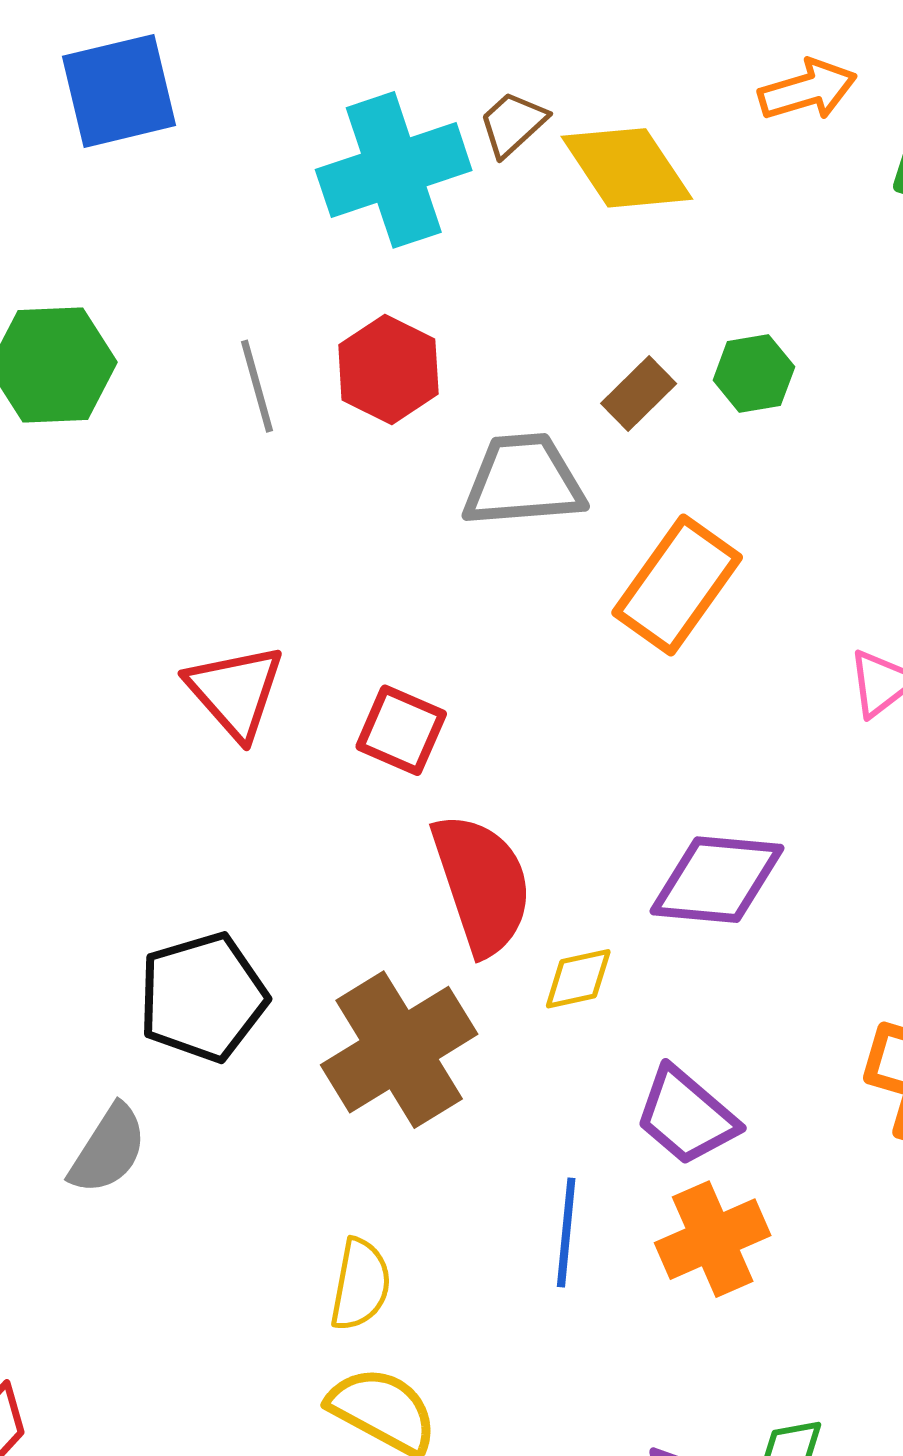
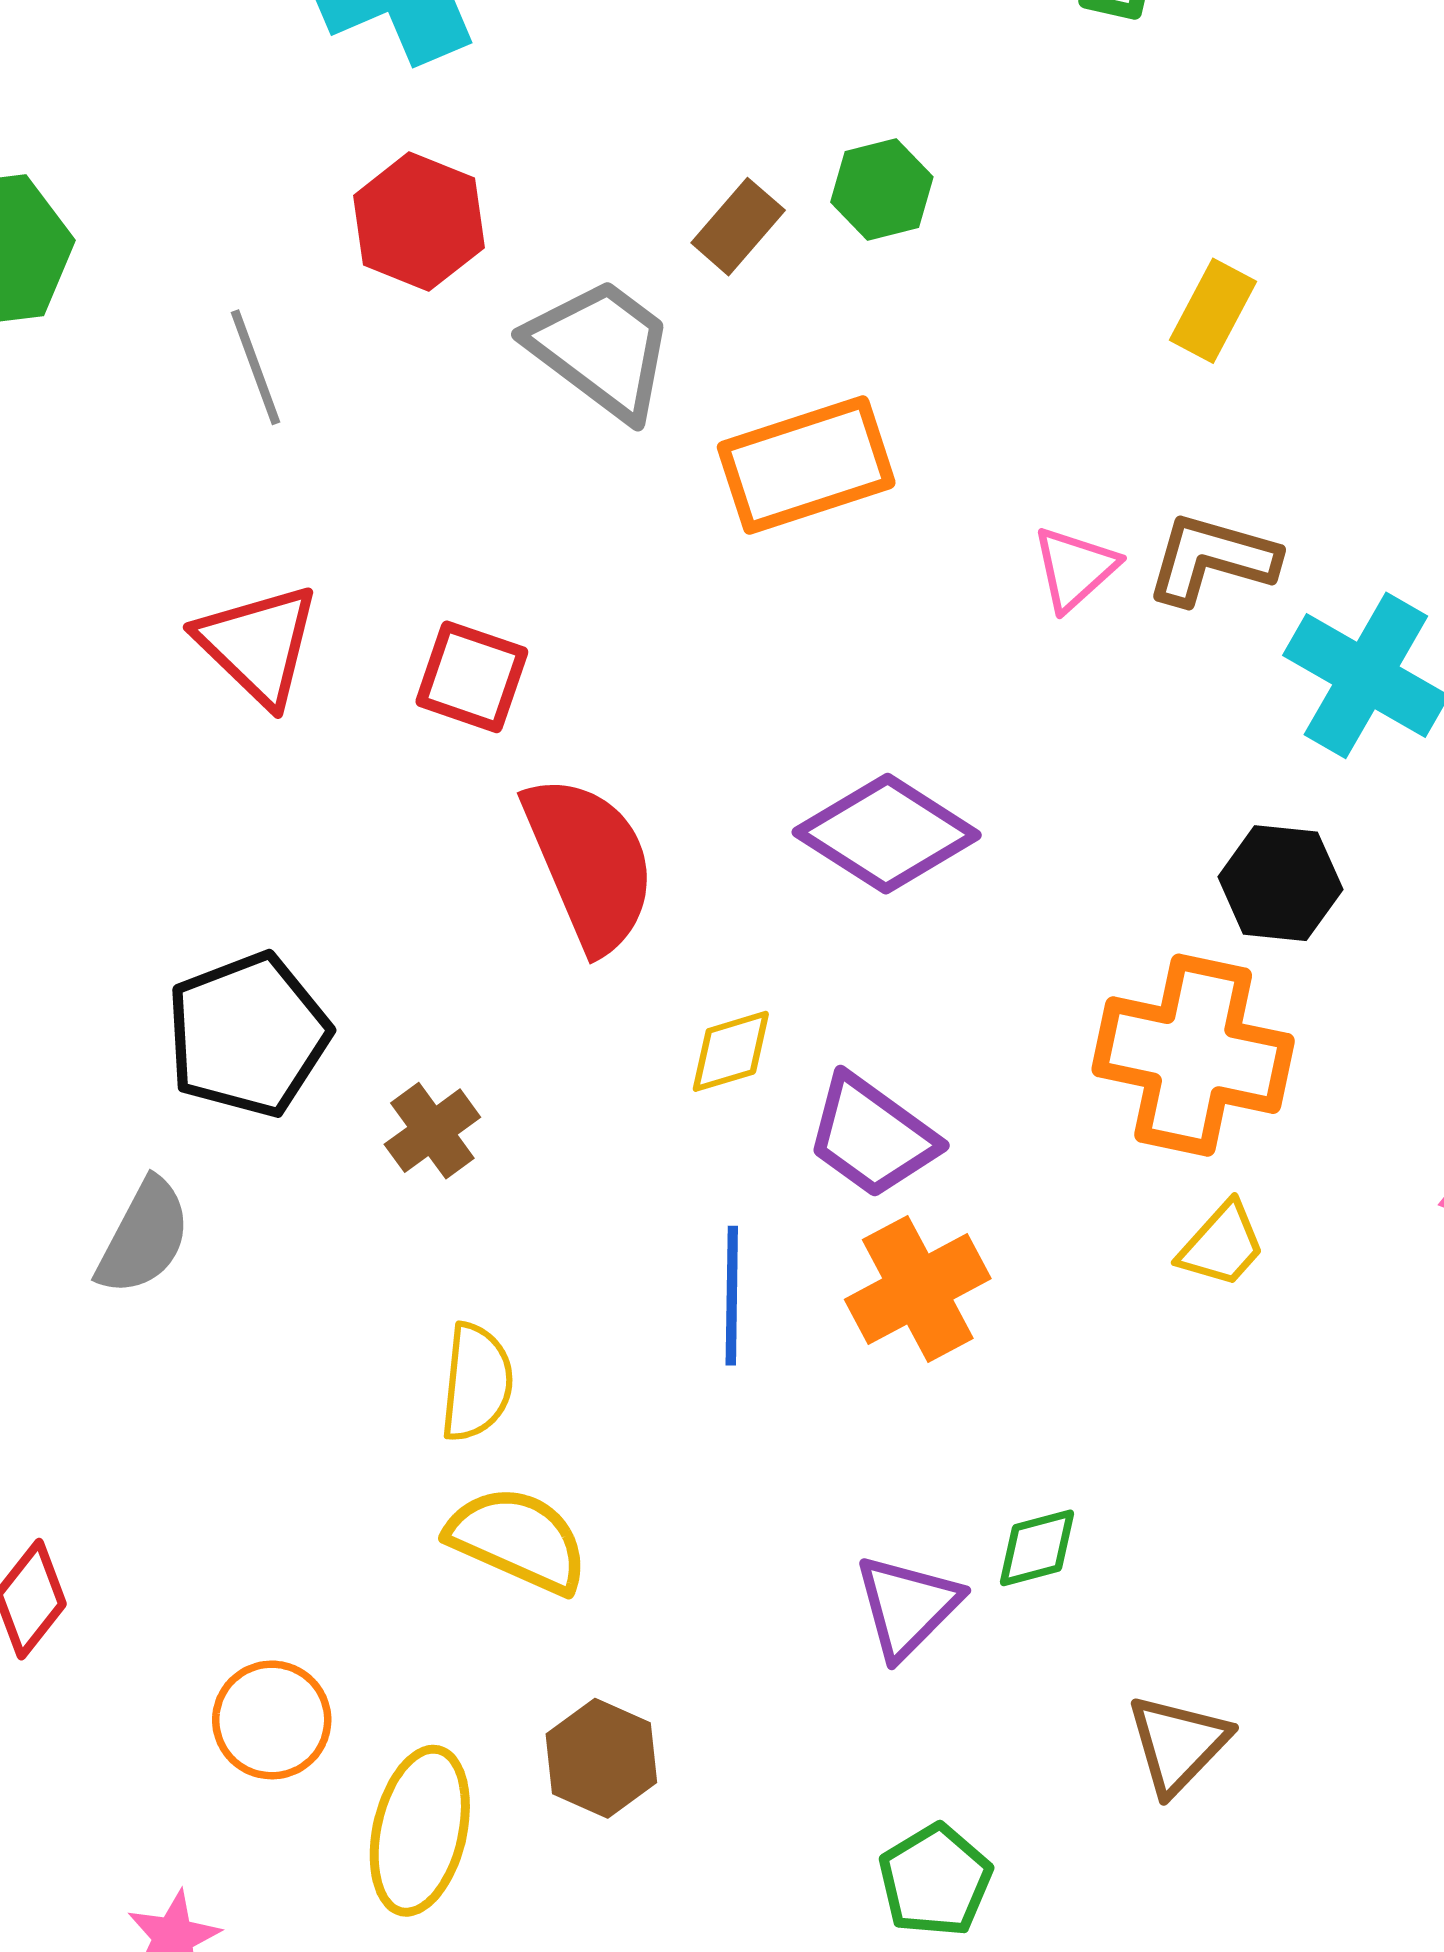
gray line: (257, 386) -> (255, 367), moved
gray trapezoid: (523, 481) -> (601, 349), turned 46
orange rectangle: (677, 585) -> (806, 465), turned 41
purple diamond: (717, 880) -> (887, 834), turned 32
yellow diamond: (578, 979) -> (731, 1051), moved
brown cross: (399, 1050) -> (432, 1131), moved, size x0.5

